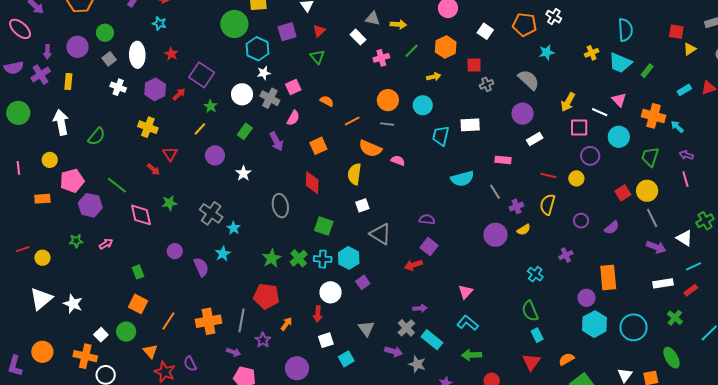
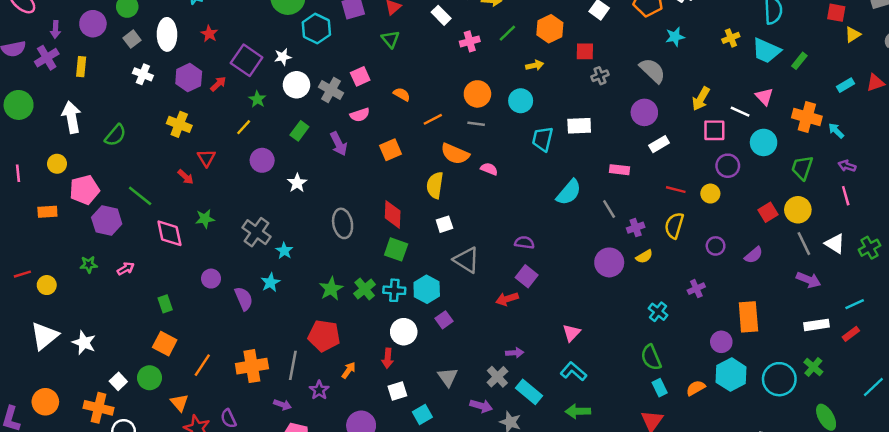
white star: (264, 73) -> (283, 57), moved
pink semicircle: (293, 118) -> (360, 115), turned 42
cyan semicircle: (462, 179) -> (569, 192), turned -35
red diamond: (312, 183) -> (393, 214), moved
white triangle: (684, 238) -> (835, 244), moved
green cross: (675, 318) -> (813, 367), moved
orange semicircle: (566, 359) -> (696, 388), moved

